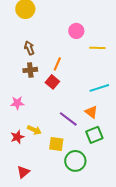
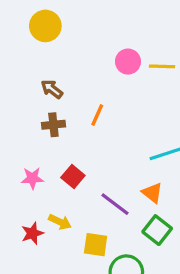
brown arrow: (29, 48) -> (52, 89), turned -32
yellow line: (97, 48) -> (162, 66), moved
red square: (52, 82) -> (73, 177), moved
green square: (94, 135) -> (157, 230), turned -30

